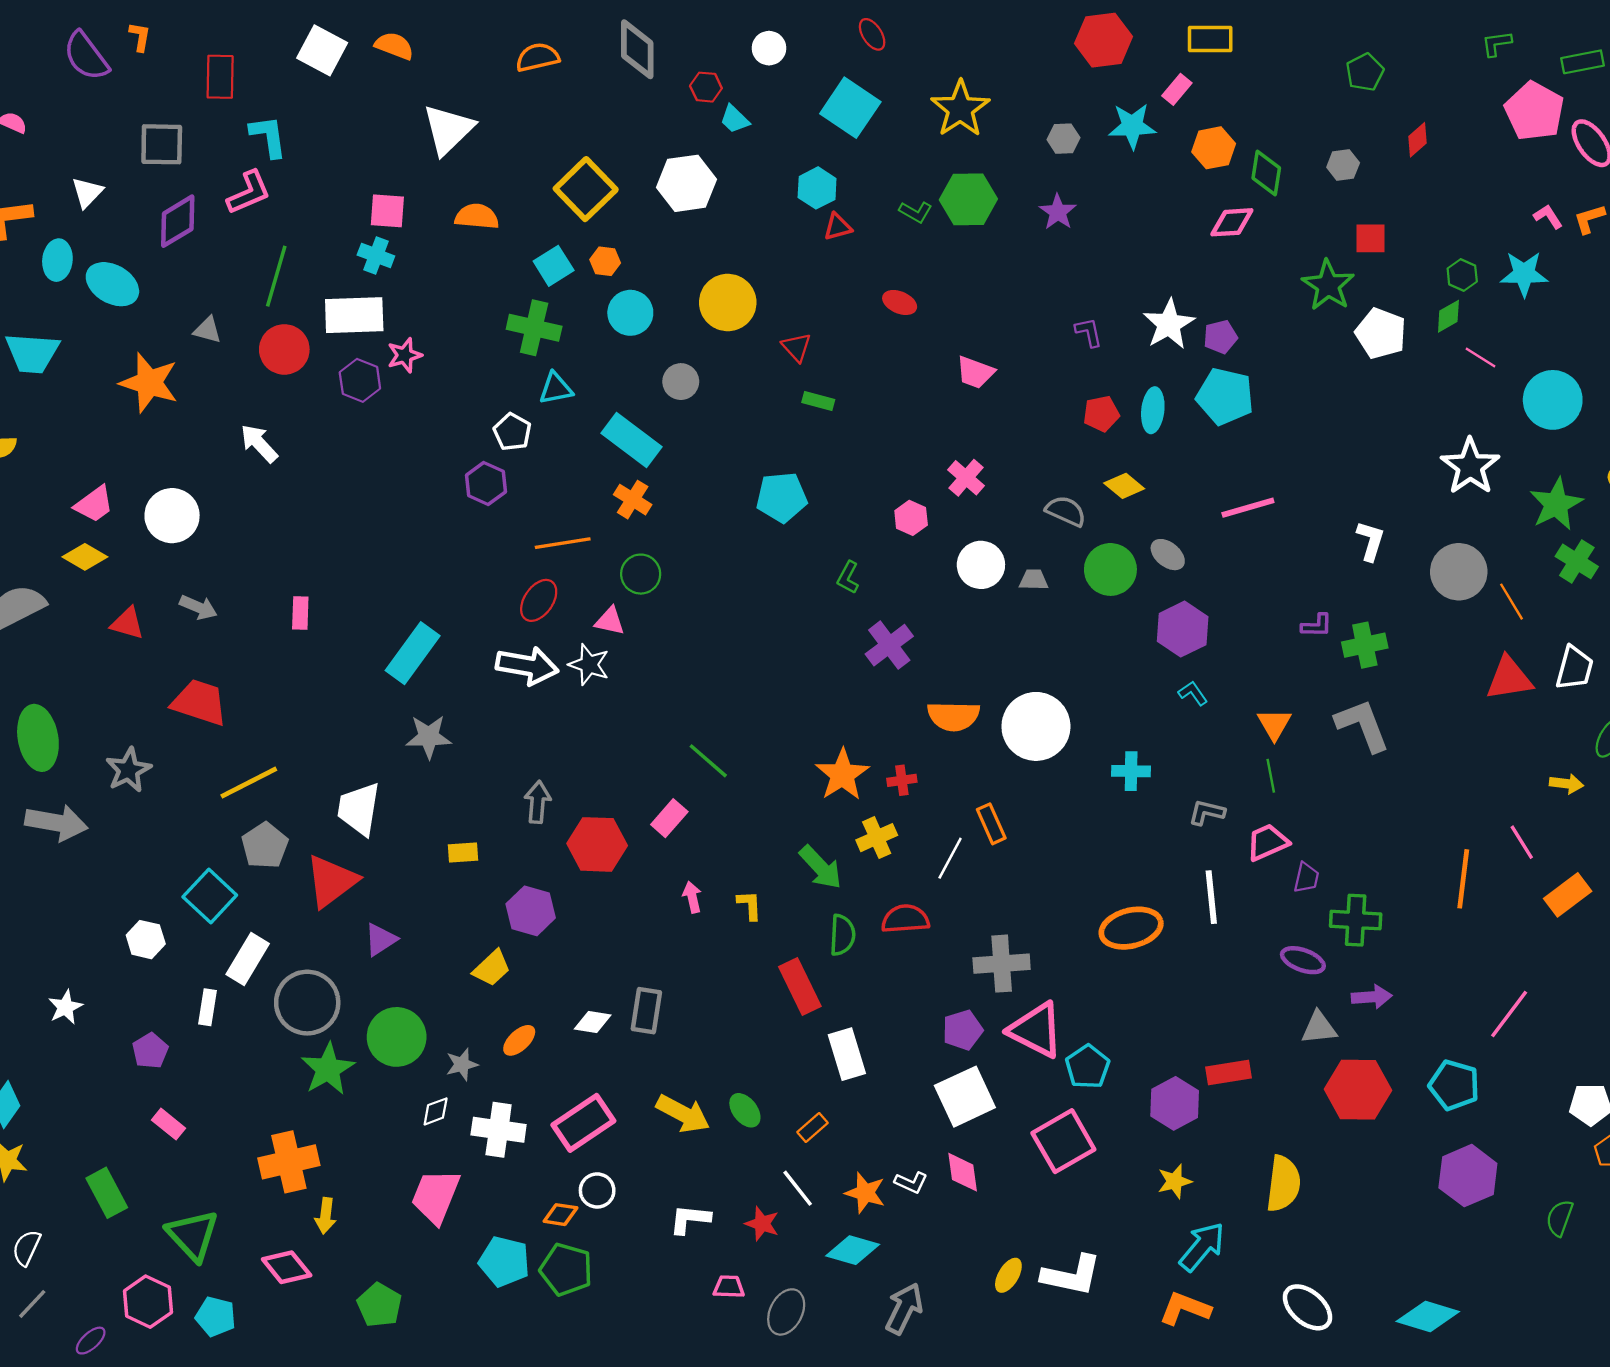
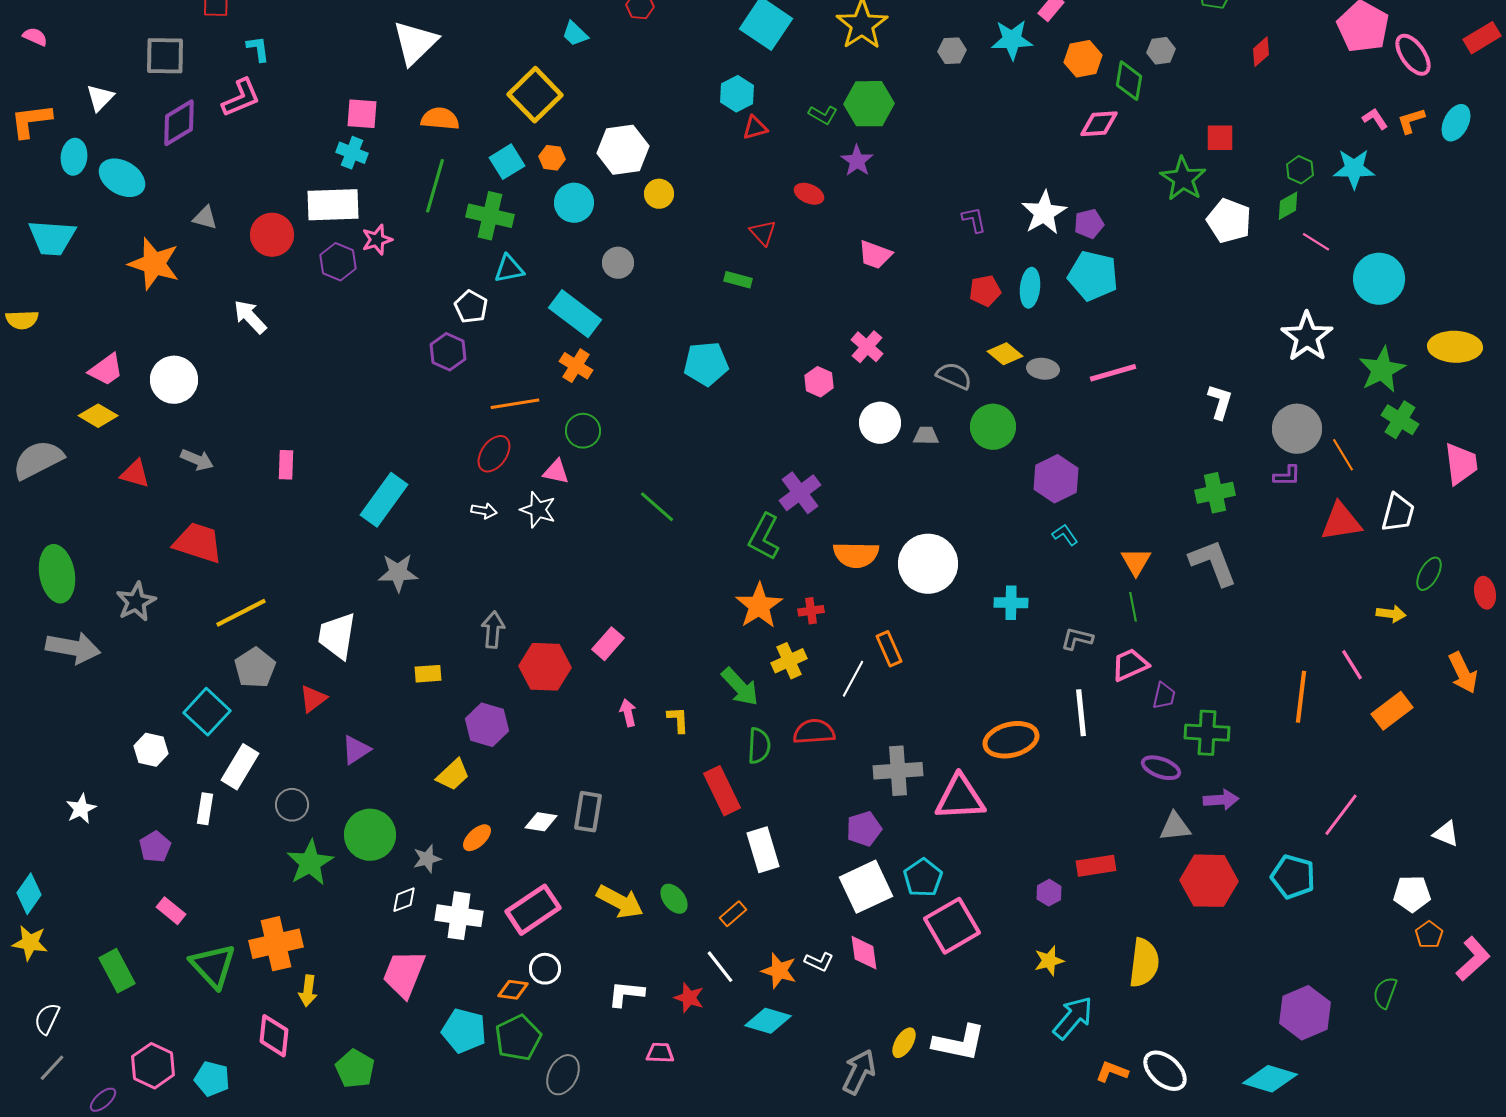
cyan trapezoid: (735, 119) -> (575, 34), moved
cyan L-shape: (268, 136) -> (258, 49), size x0.7
gray hexagon: (1343, 165) -> (1161, 51), moved
white hexagon: (686, 183) -> (623, 150), moved
purple star: (1058, 212) -> (857, 161), moved
green line: (276, 276) -> (435, 186), moved
yellow circle: (728, 302) -> (659, 194), size x0.6
red triangle: (796, 347) -> (763, 233), moved
gray ellipse: (1168, 555) -> (1043, 369), moved, turned -32
green L-shape: (848, 577) -> (764, 537), moved, size x1.6
purple L-shape: (1317, 626) -> (1287, 476), moved
white arrow: (527, 666) -> (484, 511), size x0.5
green line: (708, 761) -> (657, 507), moved
red triangle: (331, 881) -> (313, 699), size x0.6
gray circle: (307, 1003) -> (292, 805), size x0.6
pink triangle: (1036, 1030) -> (960, 798), moved, turned -30
cyan pentagon: (1088, 1067) -> (923, 878), moved
purple hexagon: (1175, 1103) -> (1049, 893), size x0.6
purple hexagon: (1468, 1176) -> (1305, 1013), moved
green triangle: (193, 1235) -> (213, 966), moved
pink diamond: (287, 1267) -> (274, 1036), turned 45
green pentagon: (566, 1270) -> (518, 1038), turned 30
gray arrow: (904, 1308) -> (859, 1072), moved
orange L-shape: (1185, 1308) -> (1112, 1072), moved, size x0.7
gray ellipse: (786, 1312) -> (563, 1075), moved

